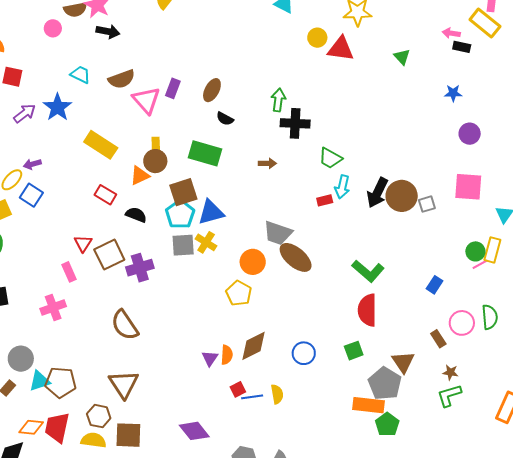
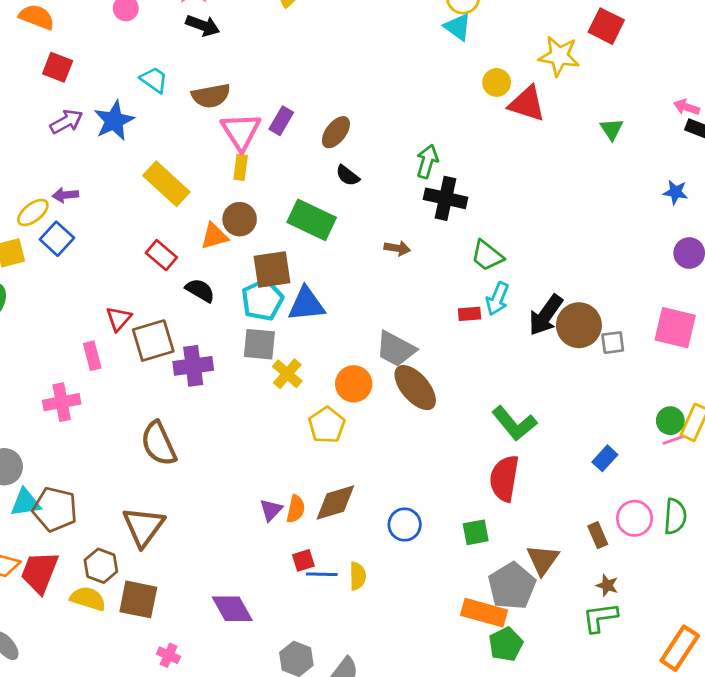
yellow rectangle: (156, 146) -> (241, 167), moved
yellow cross: (206, 242) -> (287, 374), moved

